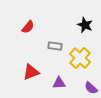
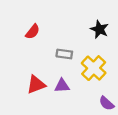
purple triangle: (59, 83) -> (62, 86), moved

